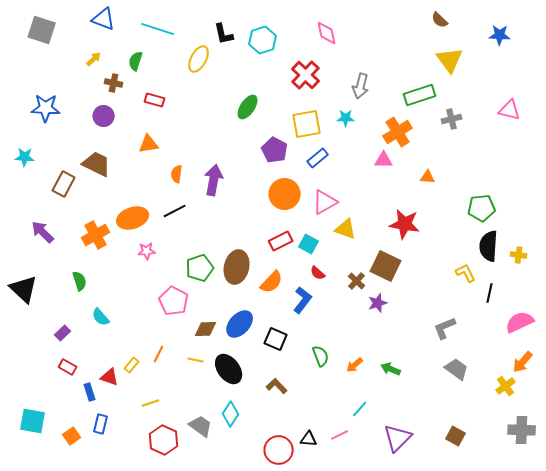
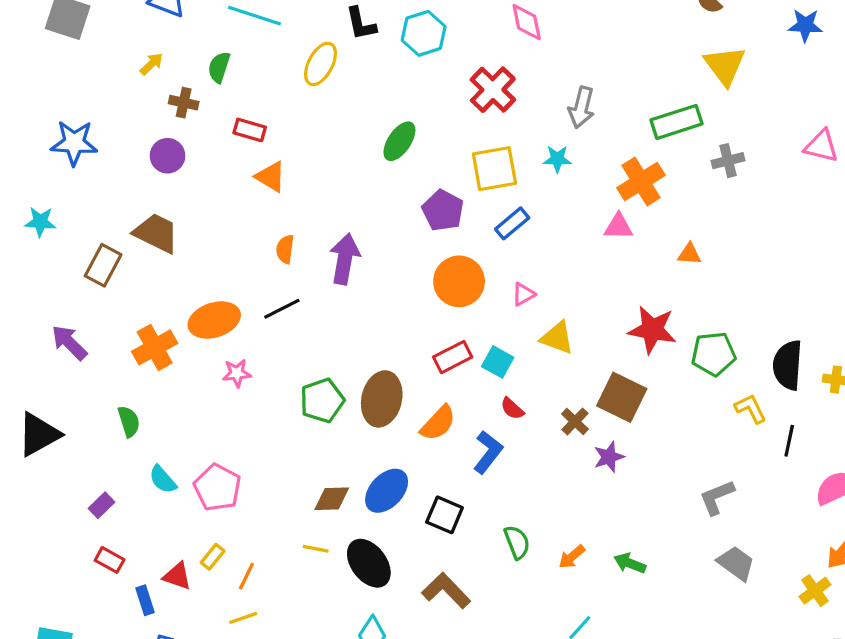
orange triangle: (149, 144) -> (271, 177), moved, turned 40
pink triangle: (325, 202) -> (523, 294), size x0.6
green pentagon: (482, 208) -> (714, 354), moved
black triangle: (24, 289) -> (39, 434), turned 48
pink pentagon: (174, 301) -> (217, 488), moved
orange line: (159, 354) -> (246, 576), moved
brown L-shape: (277, 386) -> (446, 591), size x1.4

